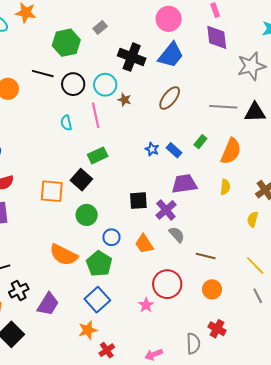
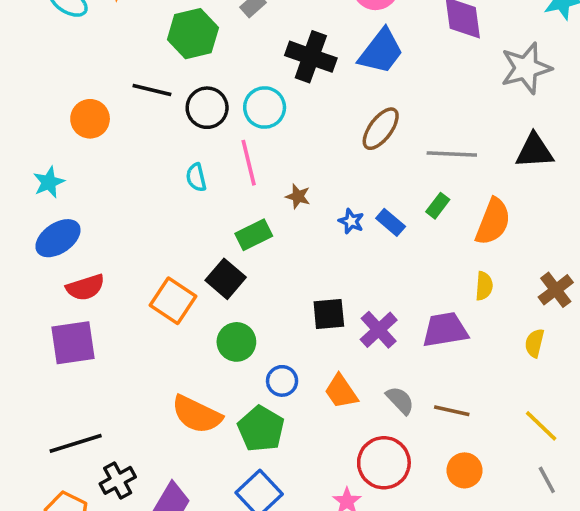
brown star: (124, 100) -> (298, 196), moved
gray line: (223, 107) -> (452, 154), moved
purple trapezoid: (184, 184) -> (445, 330), moved
orange square: (52, 191) -> (173, 301), turned 30
gray semicircle: (177, 235) -> (400, 400), moved

